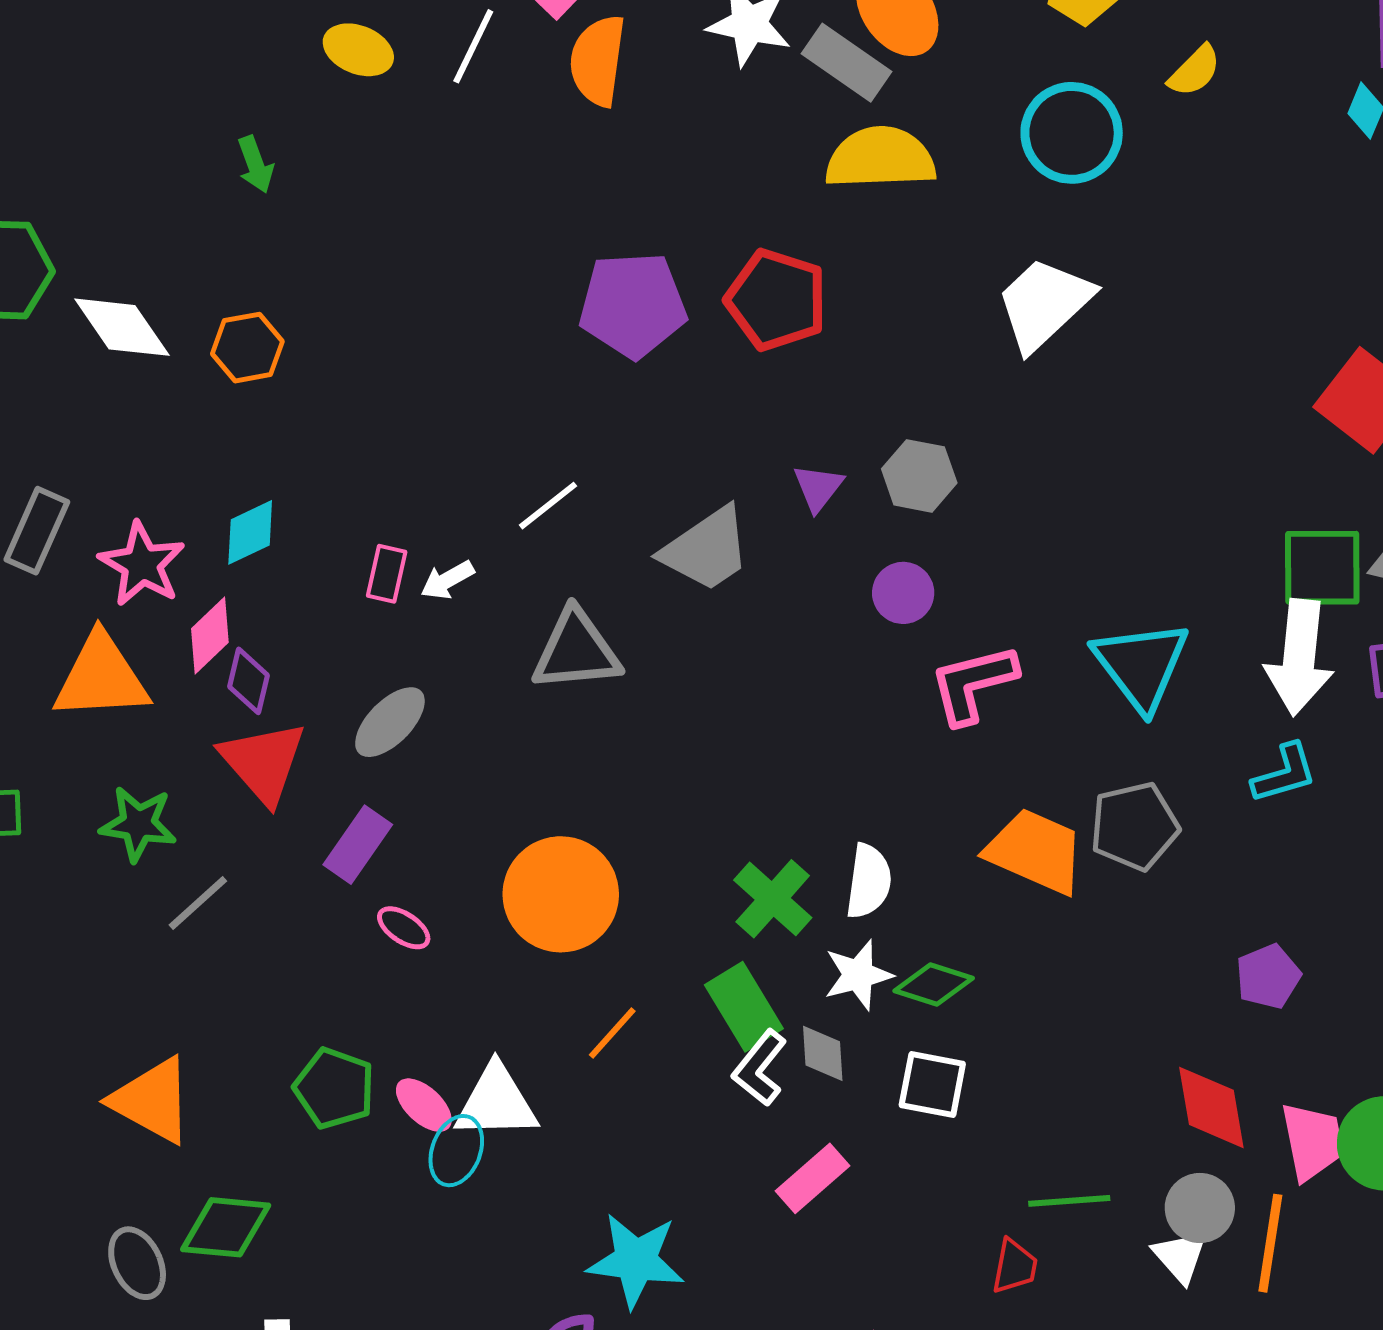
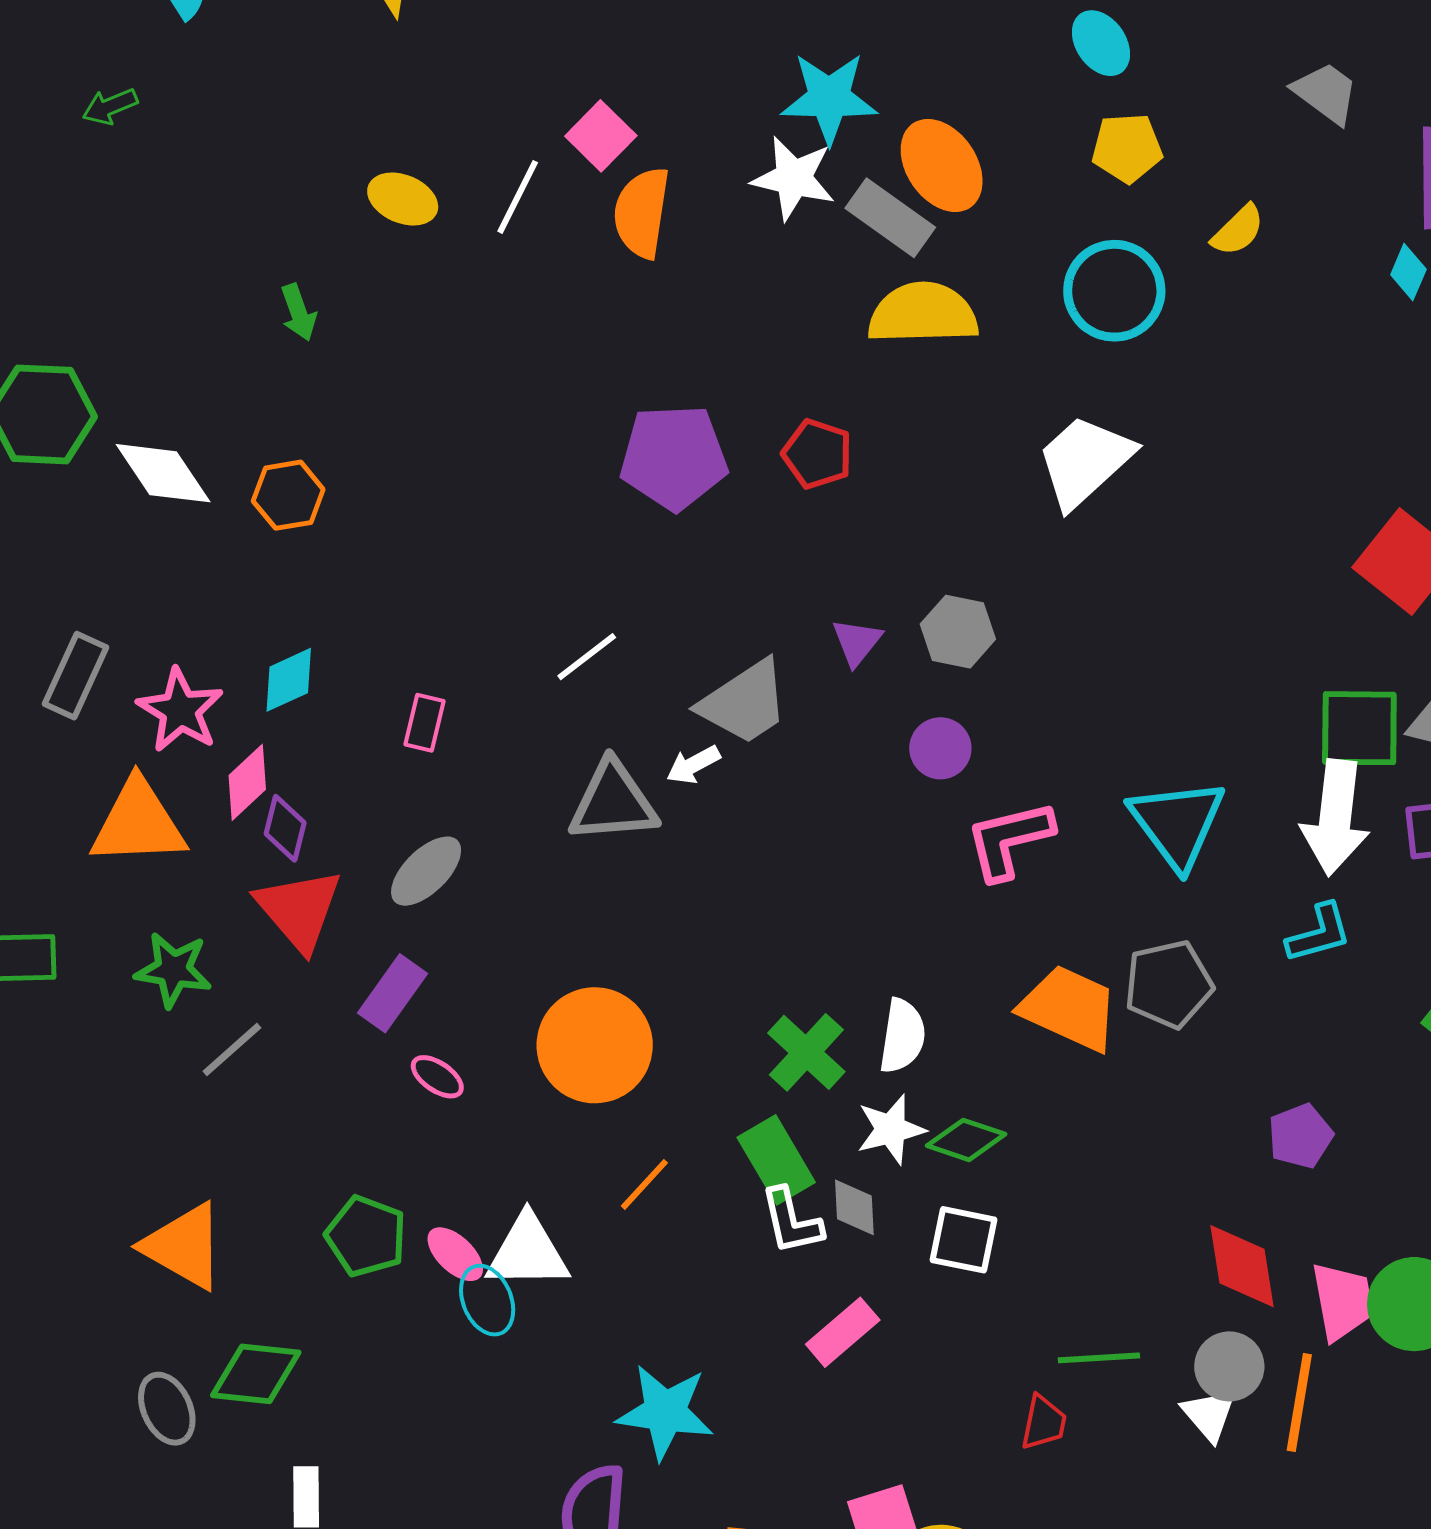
red pentagon: (776, 300) -> (817, 454), size x0.7
white arrow: (447, 580) -> (693, 765), moved
white L-shape: (760, 1068) -> (791, 1221), turned -52
cyan ellipse: (456, 1151) -> (487, 1300), turned -44

